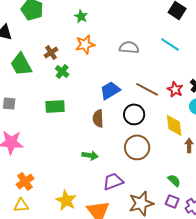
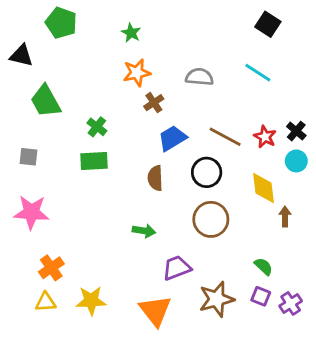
brown cross: (51, 52) -> (154, 103), moved
green cross: (62, 71) -> (97, 127), moved
yellow star: (66, 200) -> (91, 301), moved, turned -30

